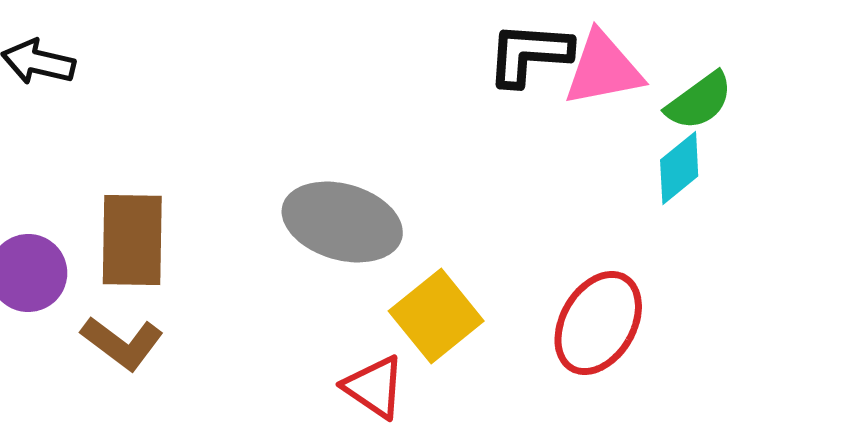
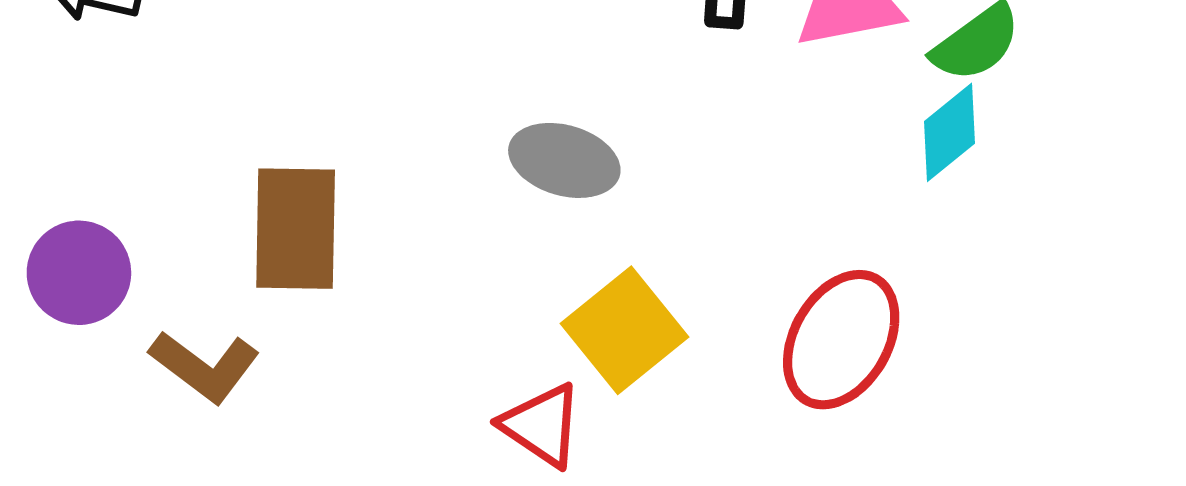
gray ellipse: (342, 222) -> (564, 160), moved, size x0.7
brown rectangle: (132, 240) -> (296, 229), moved

